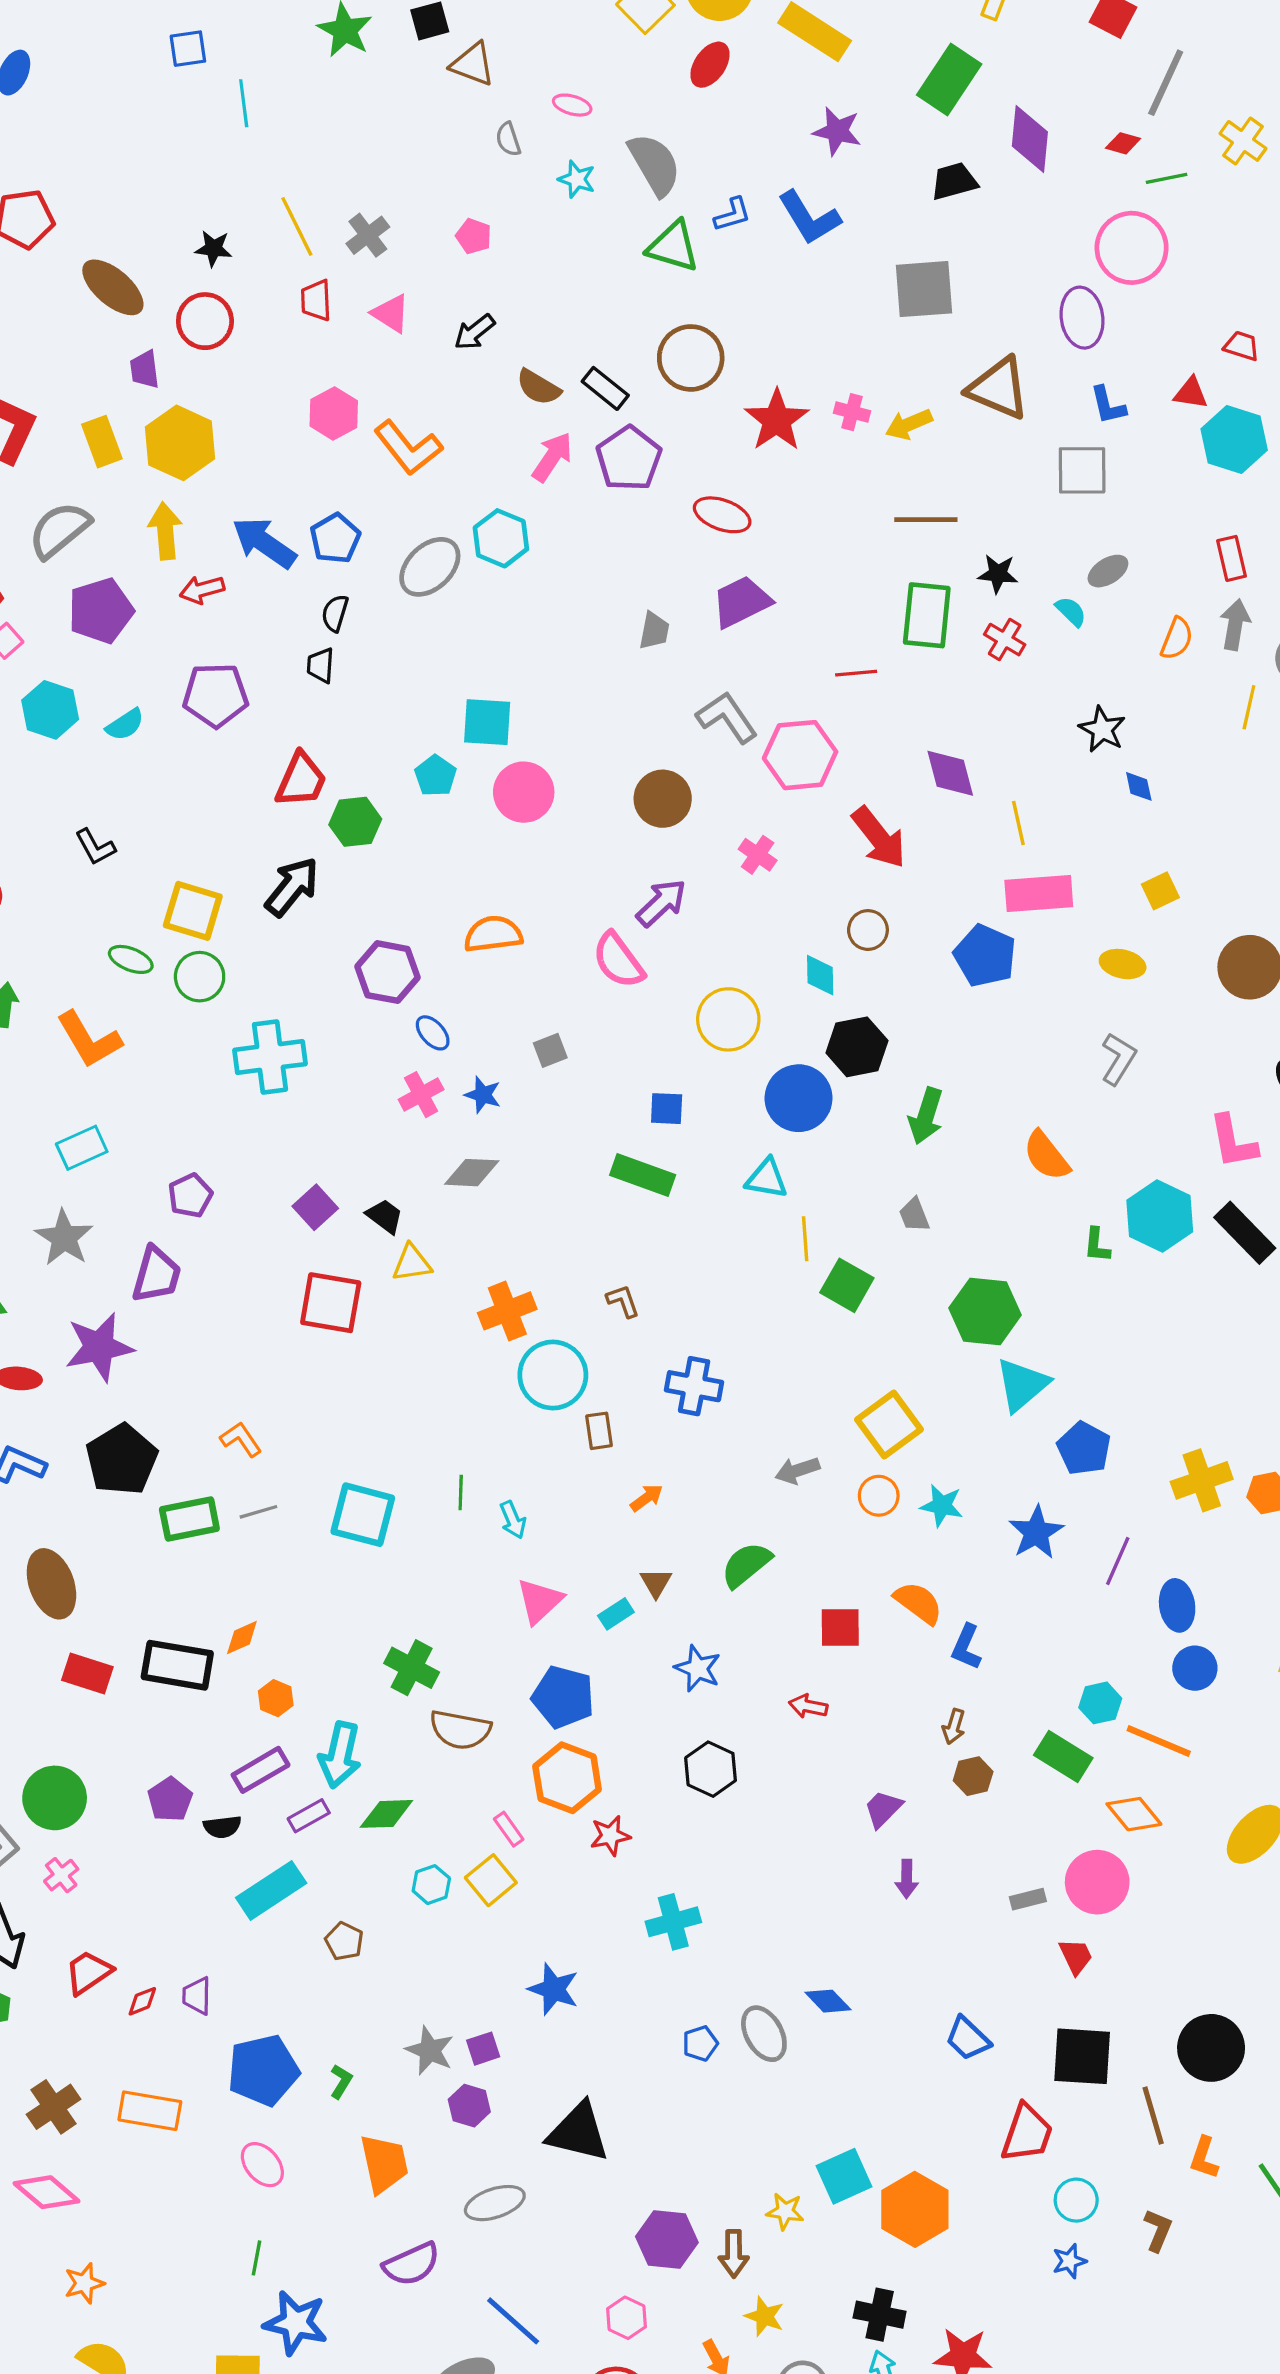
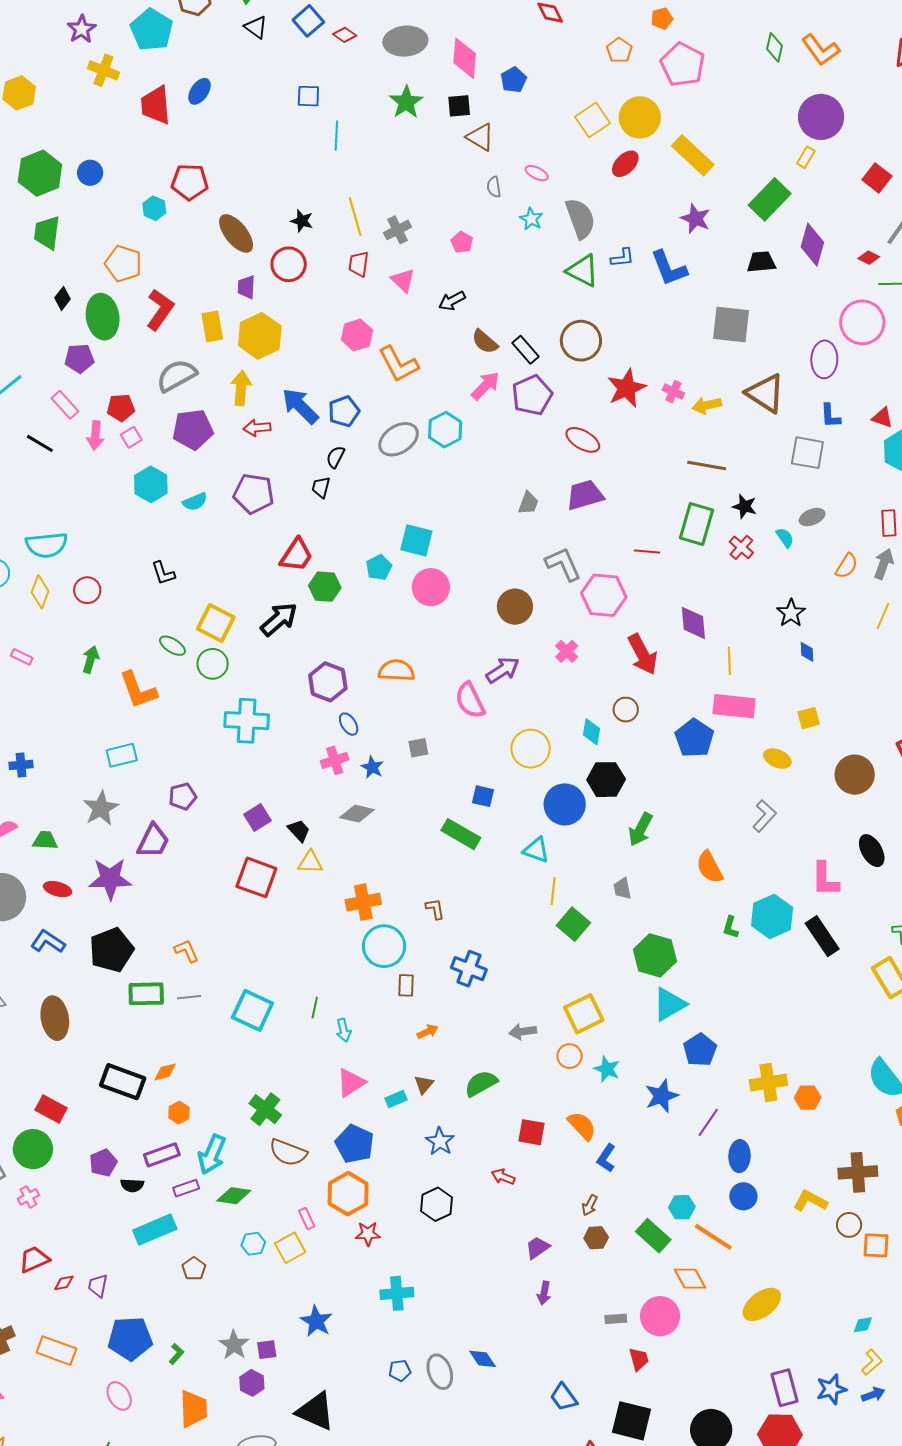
red rectangle: (87, 1673) -> (51, 1109), moved

